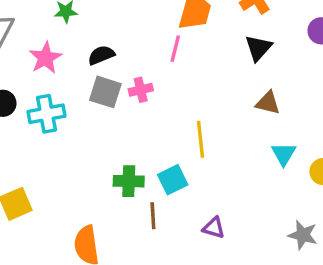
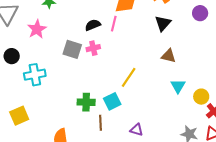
black semicircle: (101, 55) -> (93, 25), moved
cyan cross: (47, 114) -> (35, 75), moved
yellow line: (201, 139) -> (129, 77), turned 40

